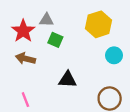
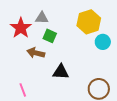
cyan circle: (114, 55) -> (103, 42), moved
brown arrow: (25, 59) -> (36, 53), moved

